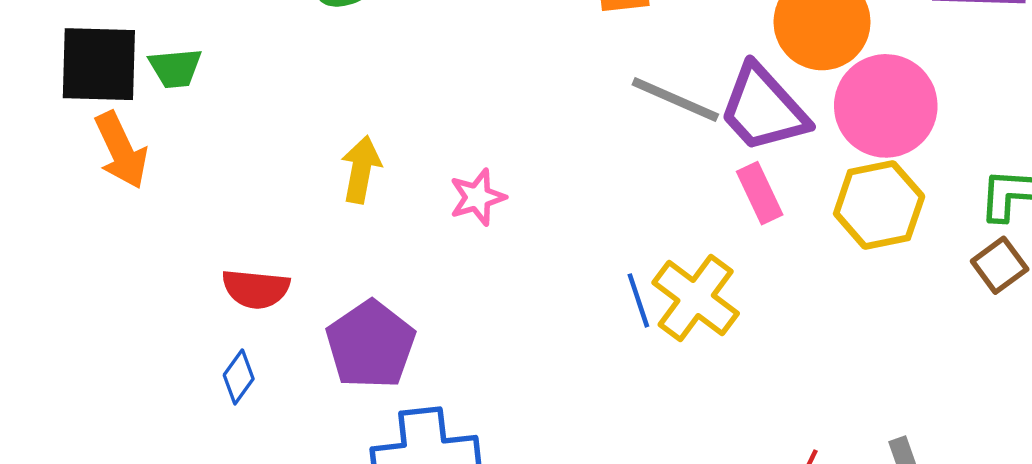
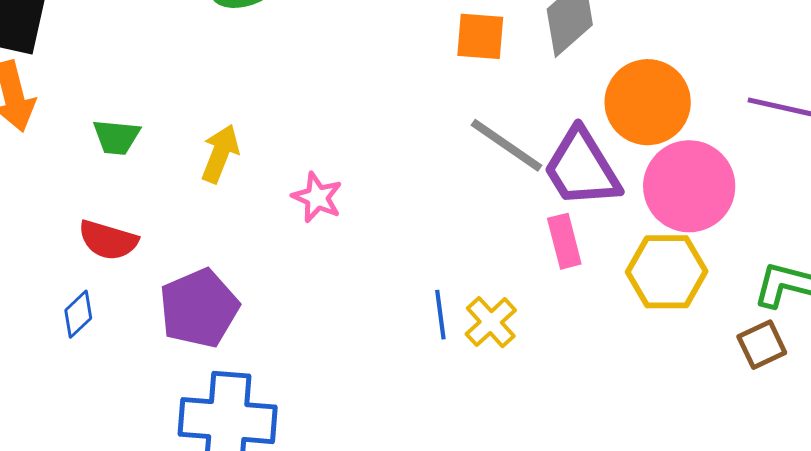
green trapezoid: (175, 68) -> (116, 137), moved
pink star: (477, 197) -> (317, 197), turned 30
yellow cross: (696, 298) -> (491, 322), size x0.7

